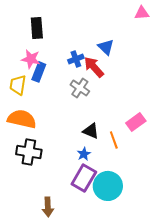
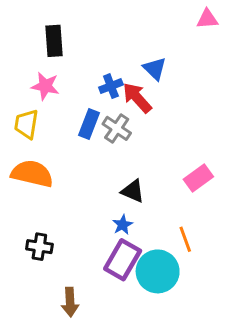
blue rectangle: (39, 72) -> (89, 124), moved
orange line: (114, 140) -> (185, 239), moved
black cross: (29, 152) -> (39, 247), moved, size x0.7

